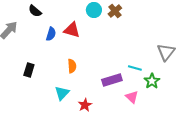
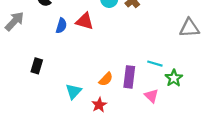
gray triangle: (166, 52) -> (189, 28), moved, turned 48
orange semicircle: (72, 66) -> (106, 79), moved, turned 48
purple rectangle: (112, 80) -> (129, 77), turned -66

